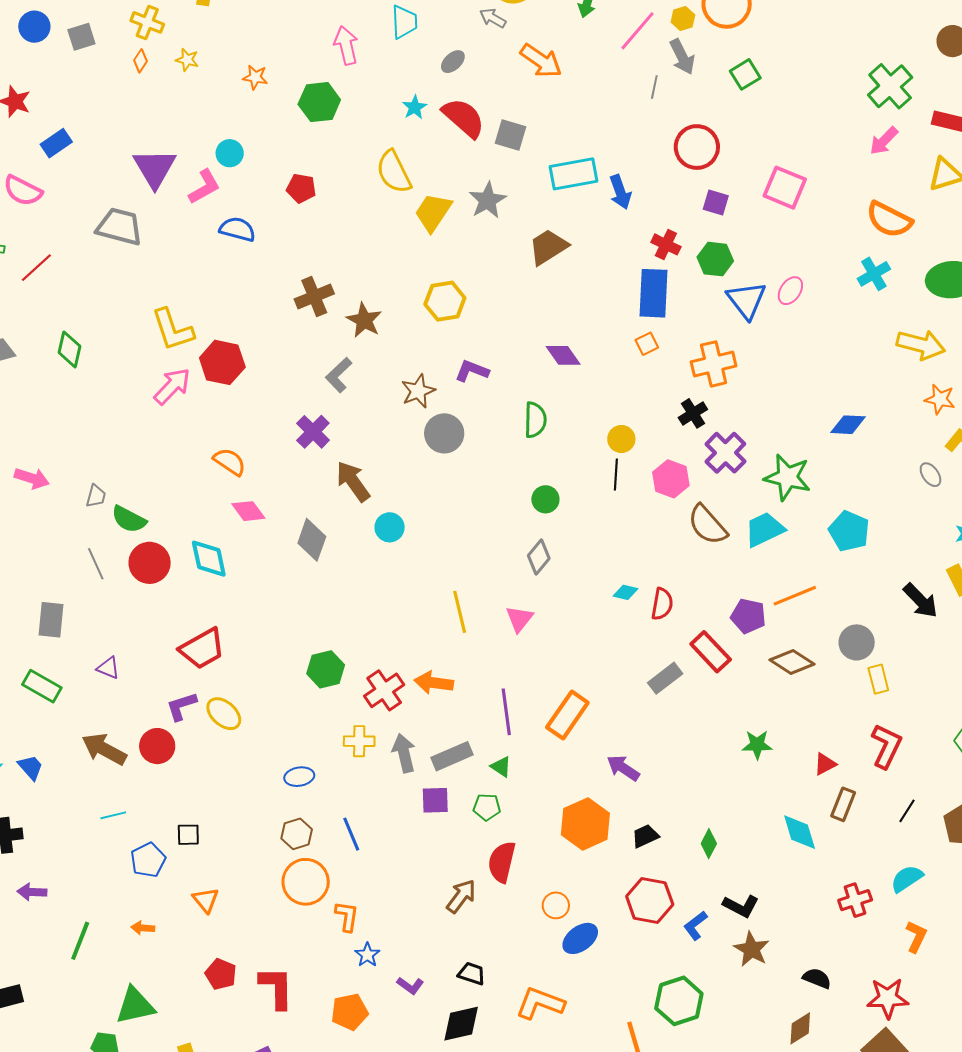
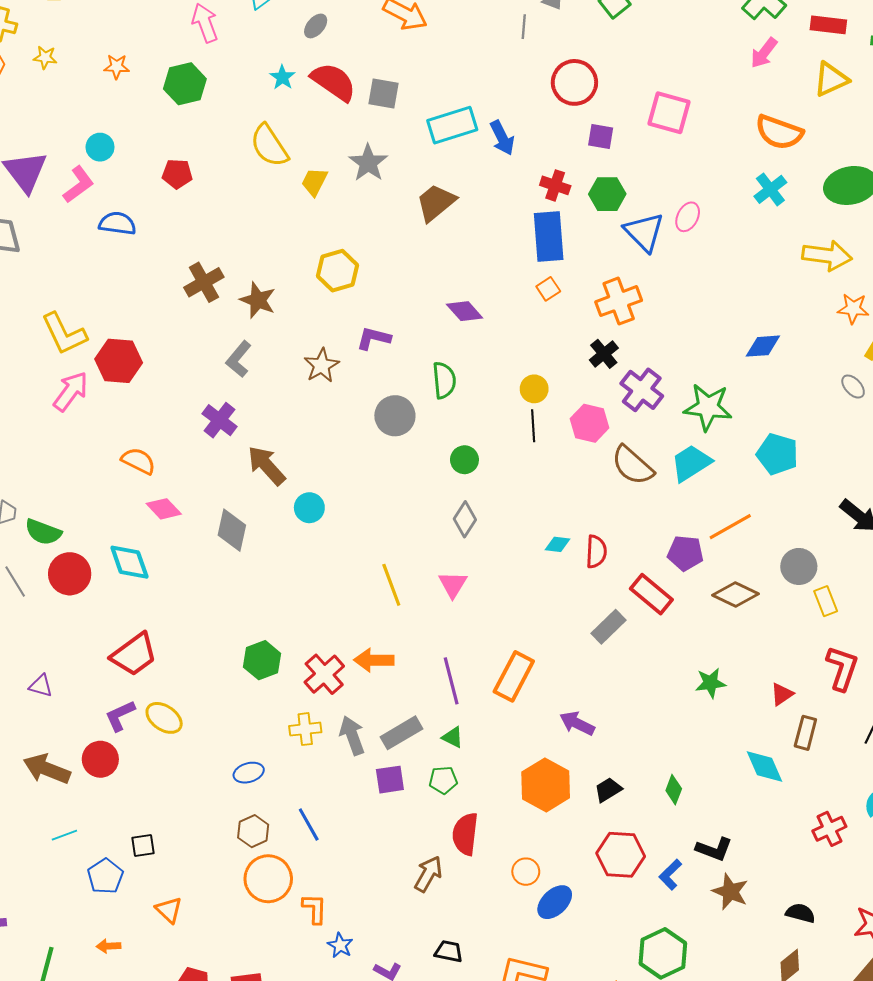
yellow trapezoid: (433, 212) -> (314, 182), size x0.7
gray circle: (444, 433) -> (395, 416), moved

